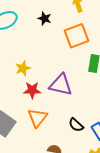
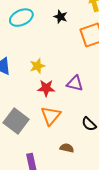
purple triangle: (61, 85) -> (75, 83), size x0.7

